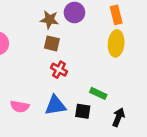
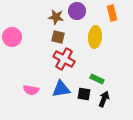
yellow ellipse: (116, 43) -> (95, 37), moved
red cross: (59, 70) -> (64, 59), size x1.5
black arrow: (118, 117) -> (104, 99), moved

